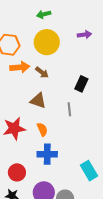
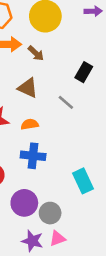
gray line: (69, 109) -> (66, 102), turned -48
orange semicircle: (42, 129) -> (30, 124), turned -80

